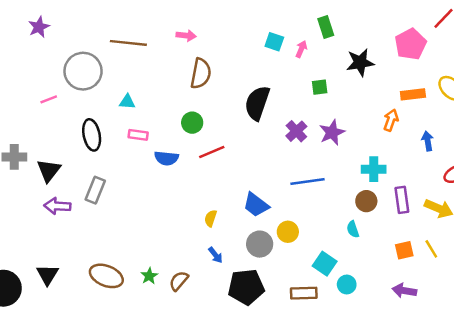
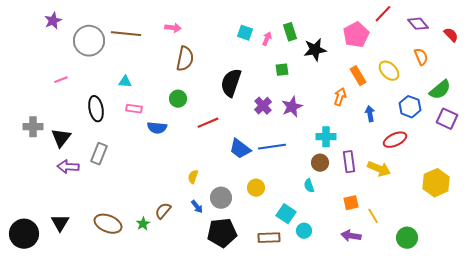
green rectangle: (326, 27) -> (290, 32), moved
gray circle: (83, 71) -> (89, 41), moved
orange rectangle: (413, 94) -> (358, 76), turned 66
red line: (212, 152) -> (208, 123), moved
blue trapezoid: (256, 205) -> (240, 149), moved
gray circle: (260, 244) -> (221, 198), moved
yellow line: (431, 249) -> (373, 216), moved
brown semicircle: (179, 281) -> (163, 211), moved

